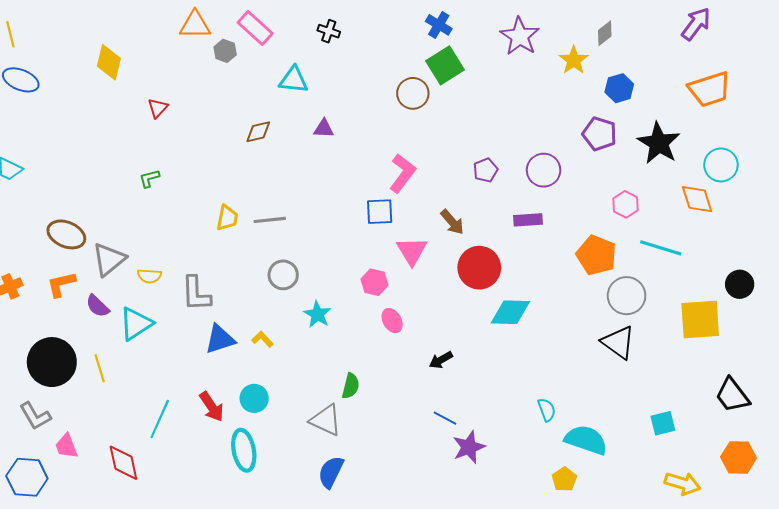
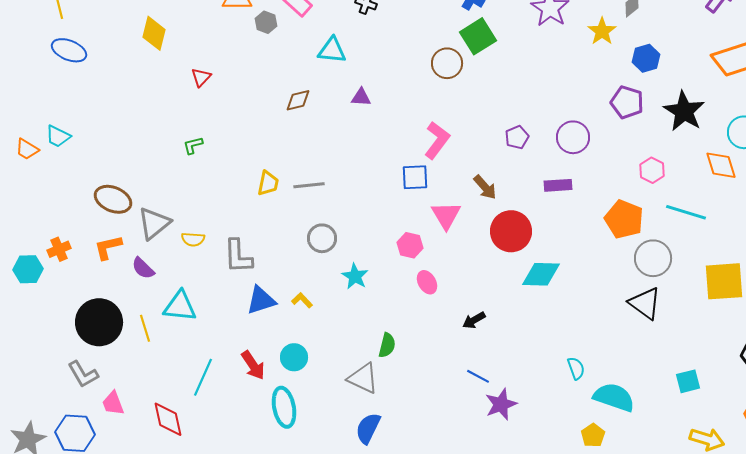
cyan triangle: (136, 324) -> (180, 306), moved, turned 39

